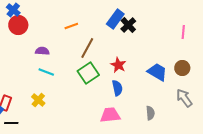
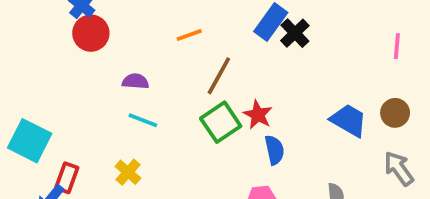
red star: (118, 65) -> (258, 115), moved

